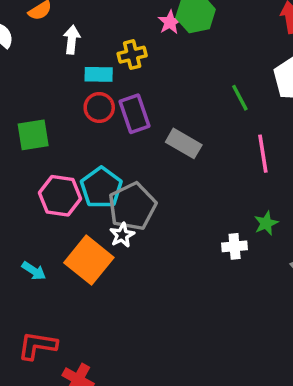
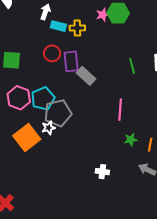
cyan rectangle: (99, 74) -> (58, 26), moved
gray rectangle: (184, 143) -> (86, 76), moved
pink line: (263, 154) -> (120, 110), moved
white cross: (235, 246) -> (102, 172), moved

